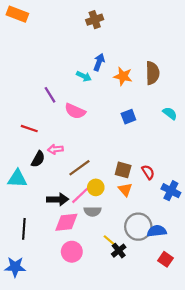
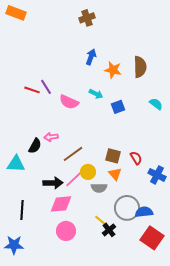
cyan arrow: (84, 76) -> (96, 94), moved
red line: (29, 129) -> (32, 90), moved
gray semicircle: (92, 211) -> (99, 188), moved
red square: (166, 259) -> (152, 238), size x1.6

